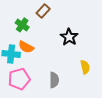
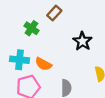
orange semicircle: (26, 47) -> (43, 64), moved

